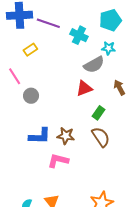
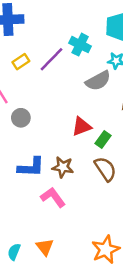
purple line: (48, 23) -> (51, 59), moved, turned -65
red triangle: (84, 88) -> (82, 126), moved
pink L-shape: (58, 161) -> (53, 197), turned 40

